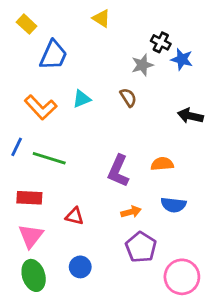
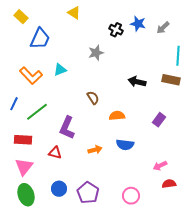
blue star: (182, 59) -> (138, 24), moved
gray star: (142, 65) -> (96, 53), moved
brown semicircle: (128, 97) -> (93, 98), moved
green line: (49, 158) -> (37, 112), turned -55
purple L-shape: (118, 171) -> (67, 128), moved
purple pentagon: (141, 247) -> (88, 193), moved
pink circle: (182, 277) -> (131, 196), size x0.7

